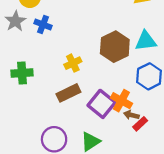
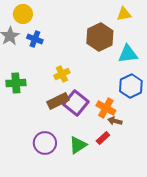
brown hexagon: (115, 47) -> (100, 37), moved
purple square: (102, 104) -> (76, 103), moved
red rectangle: (140, 124) -> (103, 138), moved

